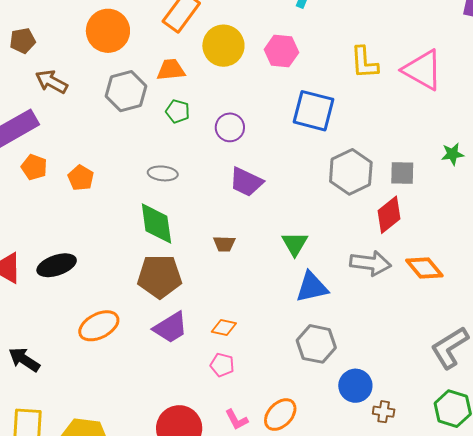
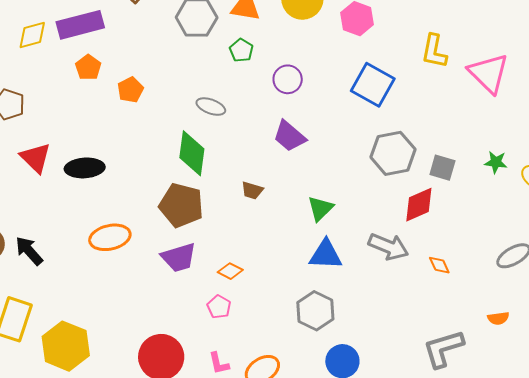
orange diamond: (424, 268) -> (439, 265), size x0.6

